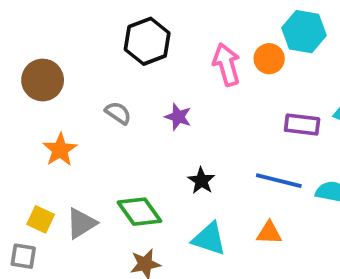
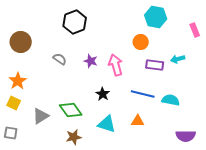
orange circle: (269, 59) -> (141, 42), moved
pink arrow: (227, 65) -> (116, 65), moved
orange star: (60, 150) -> (18, 81), moved
yellow square: (41, 219) -> (14, 103), moved

